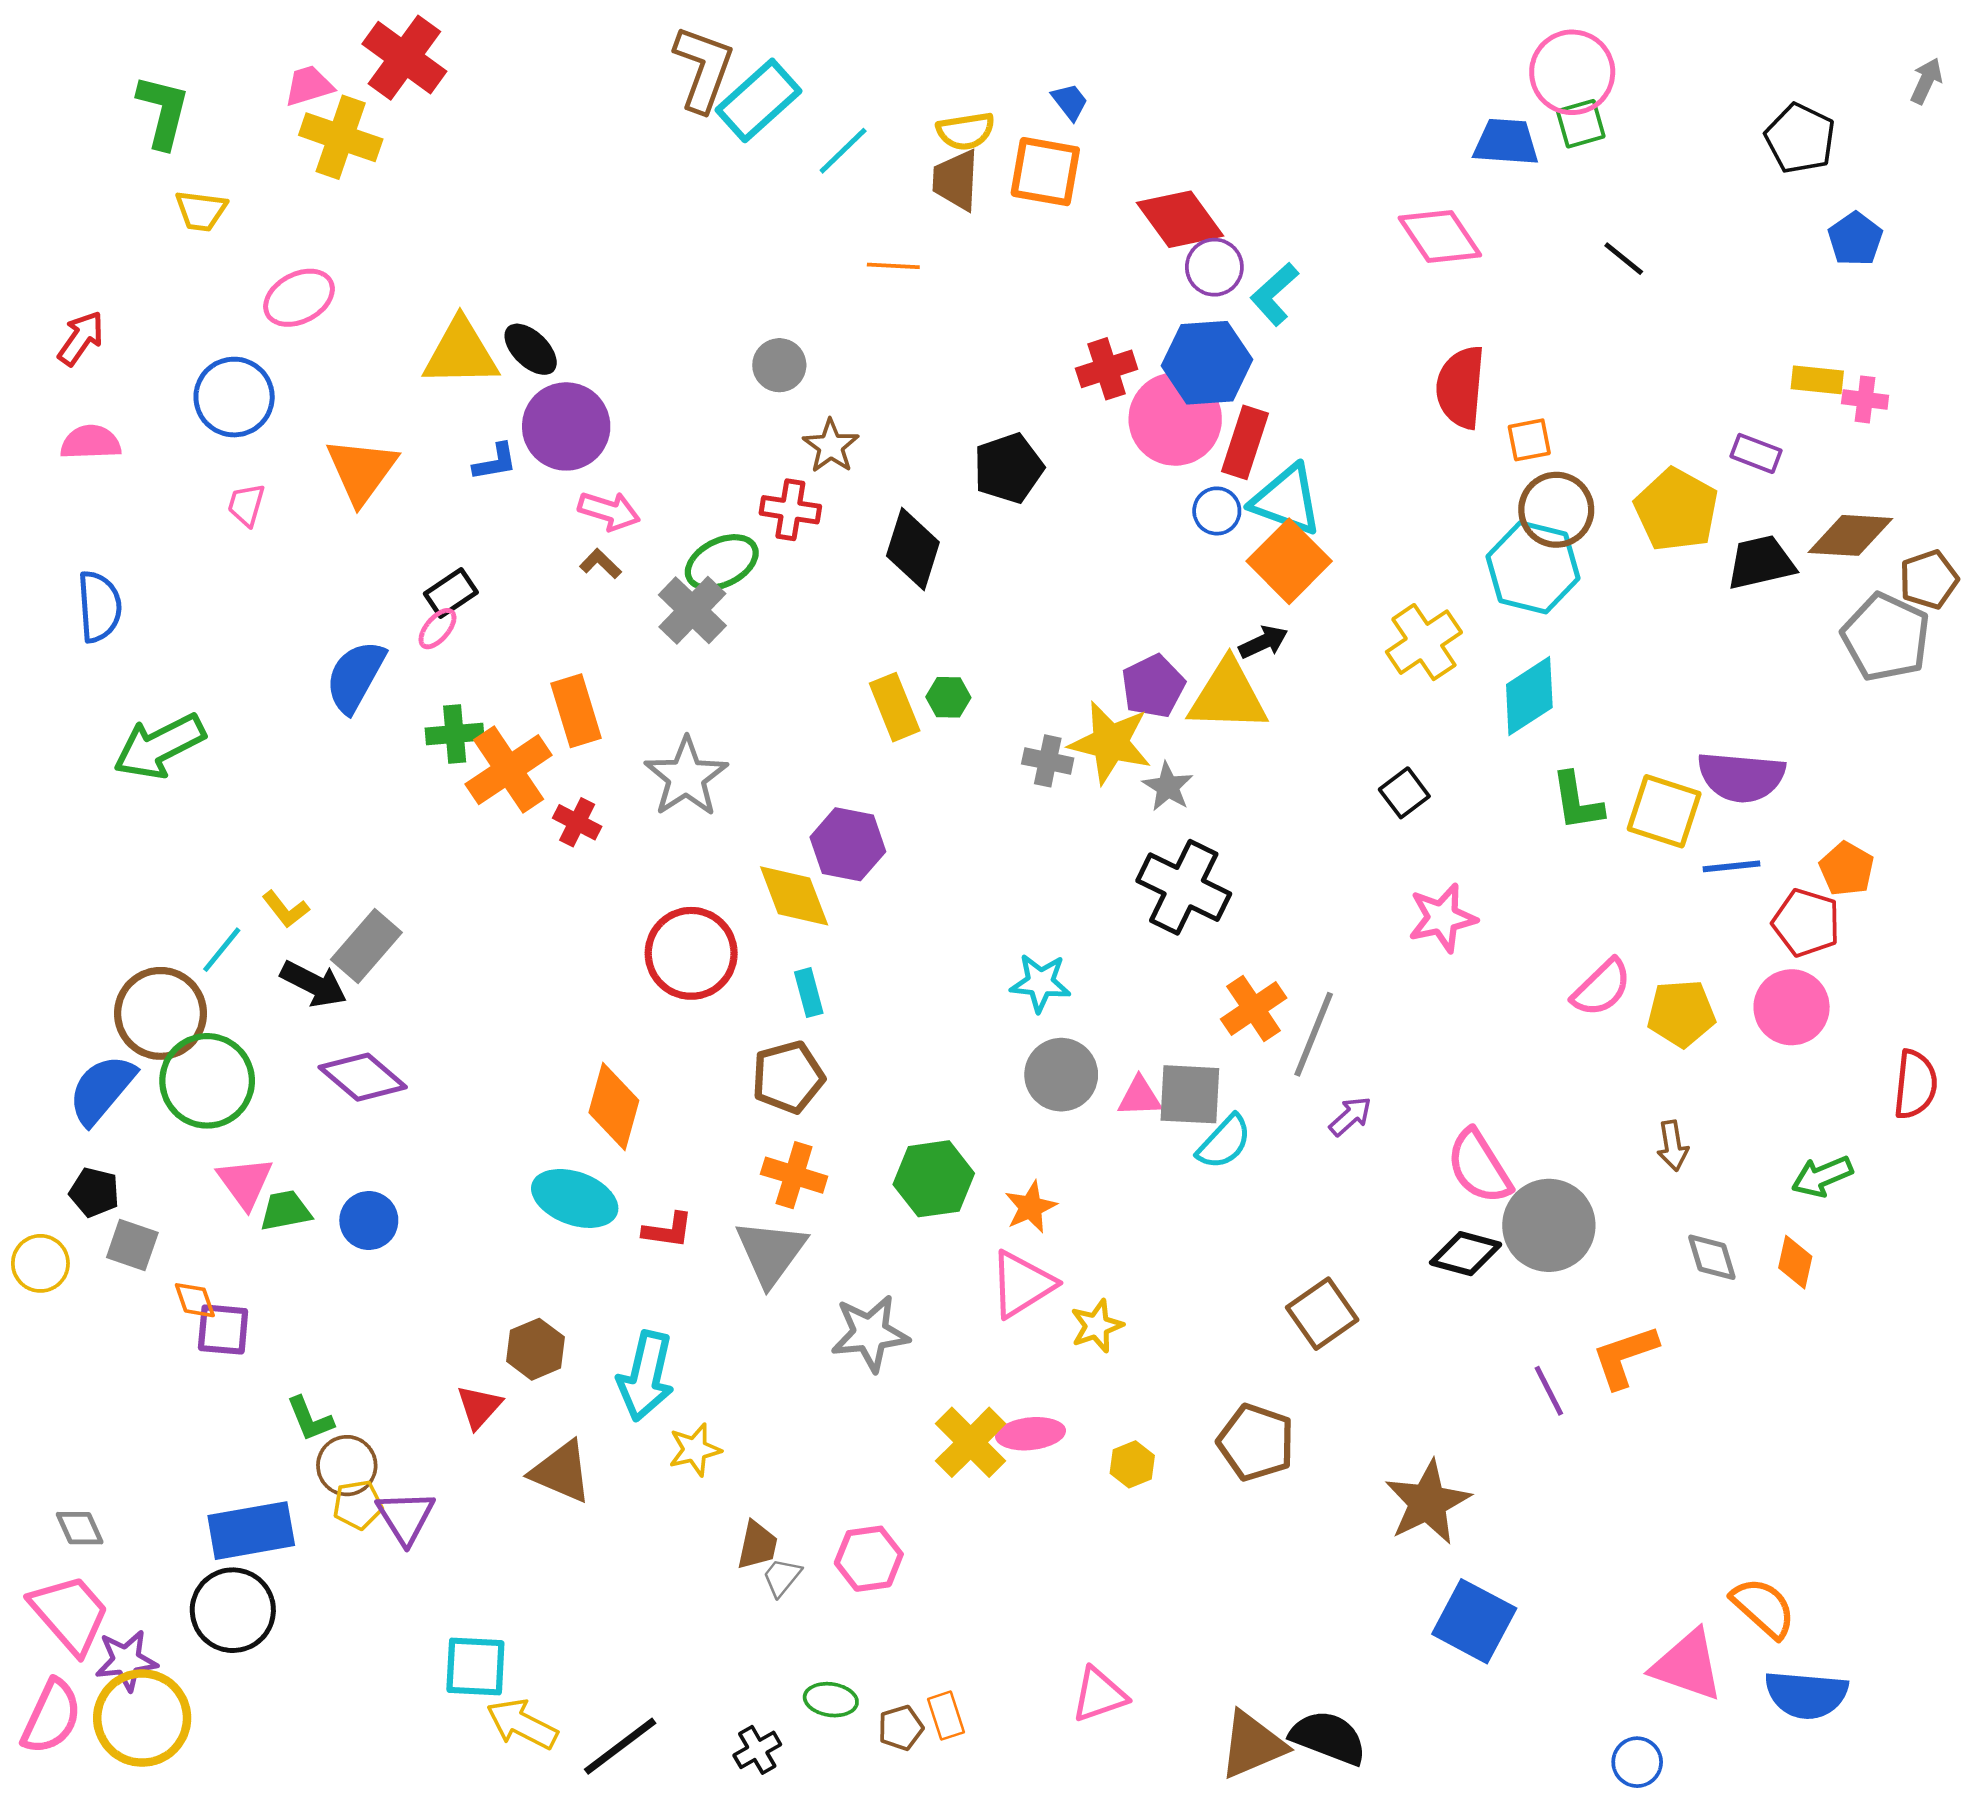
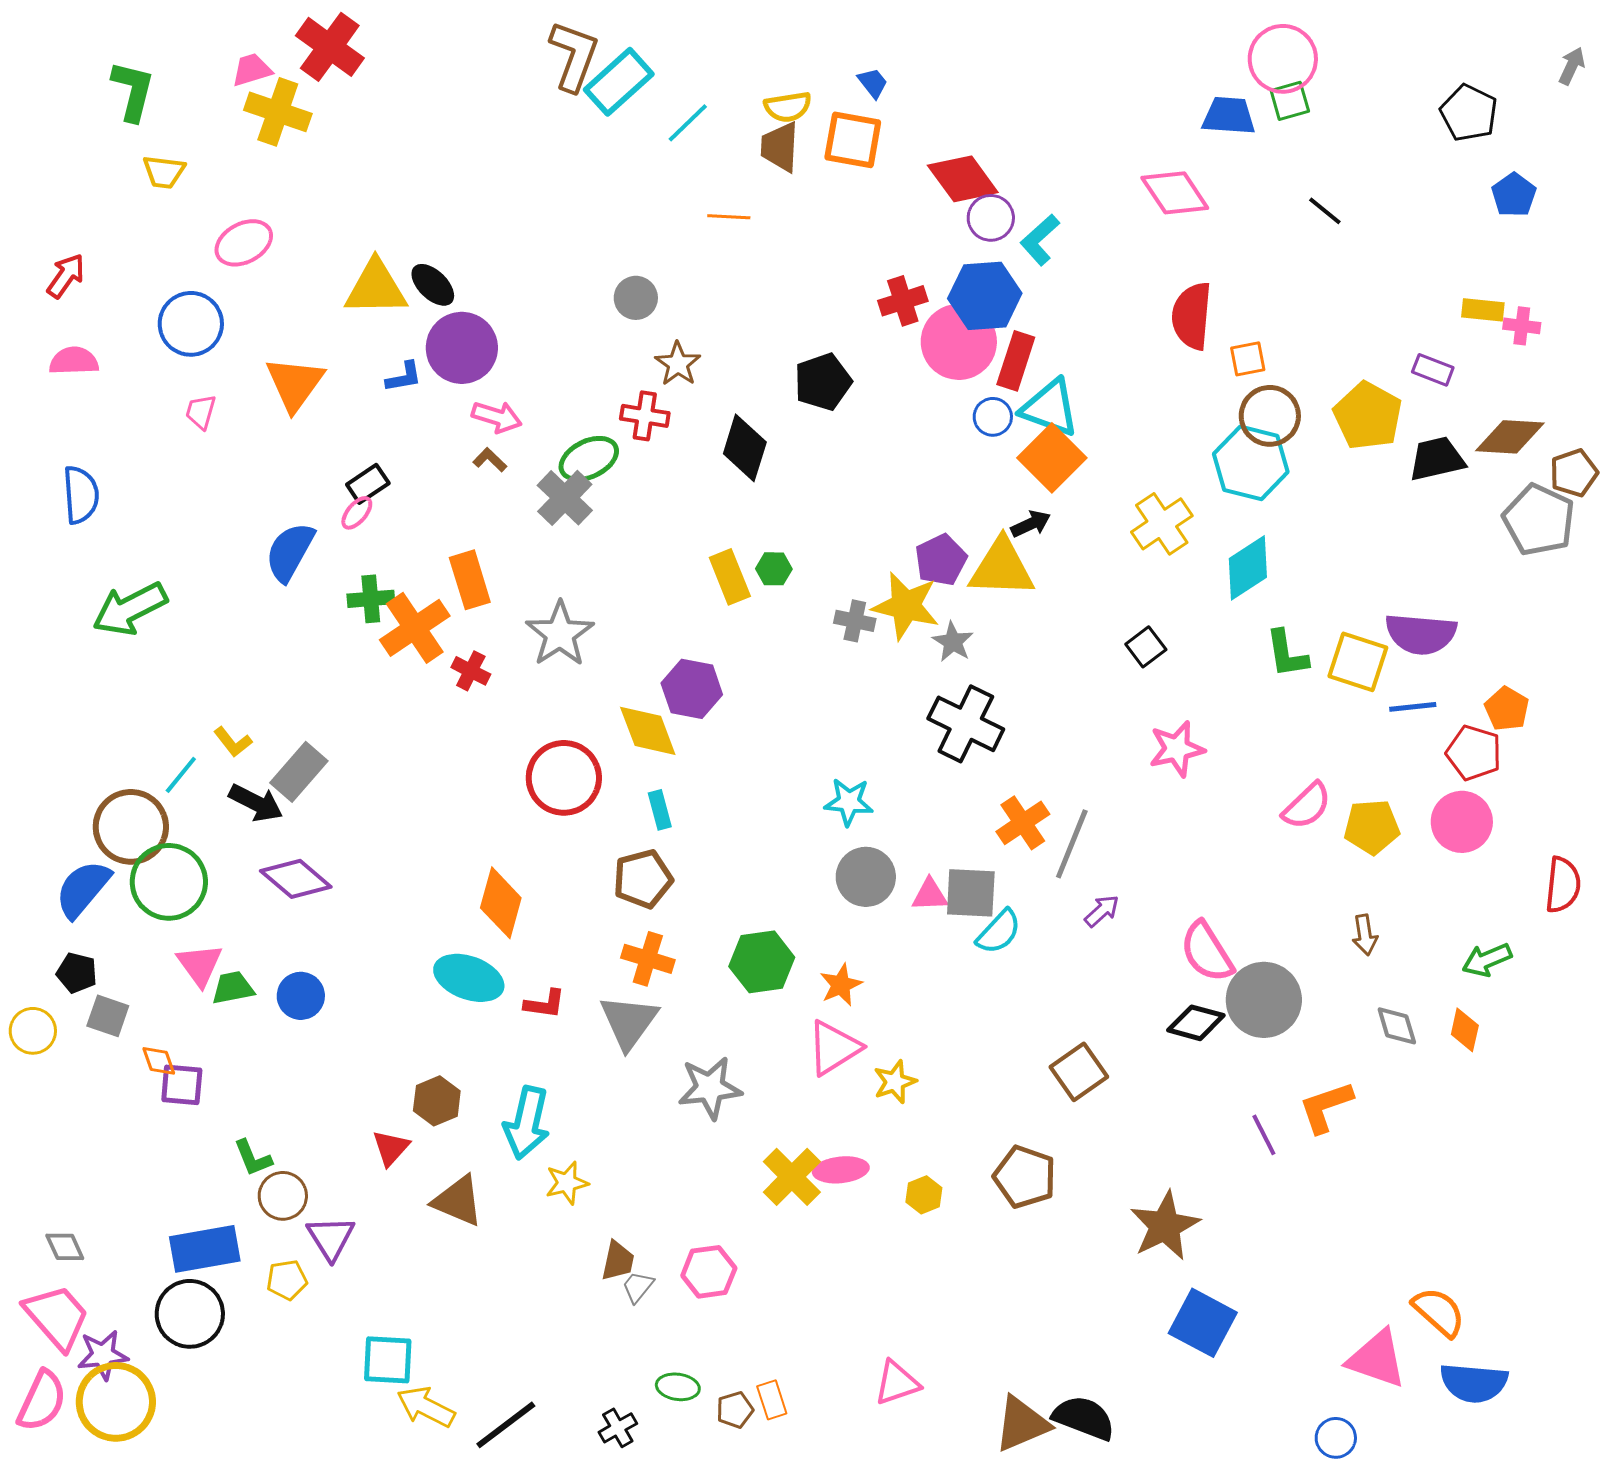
yellow pentagon: (358, 1505) -> (287, 1280), moved

